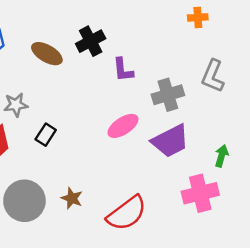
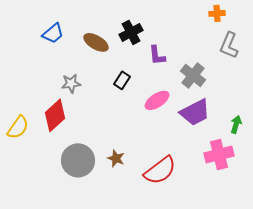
gray L-shape: (213, 76) -> (229, 45), moved
gray cross: (168, 95) -> (193, 75), turned -35
black rectangle: (46, 135) -> (122, 80), moved

